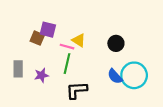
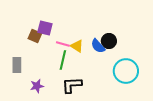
yellow triangle: (79, 40) -> (77, 46), moved
purple star: (41, 75) -> (37, 86), moved
blue semicircle: (115, 76) -> (98, 46), moved

